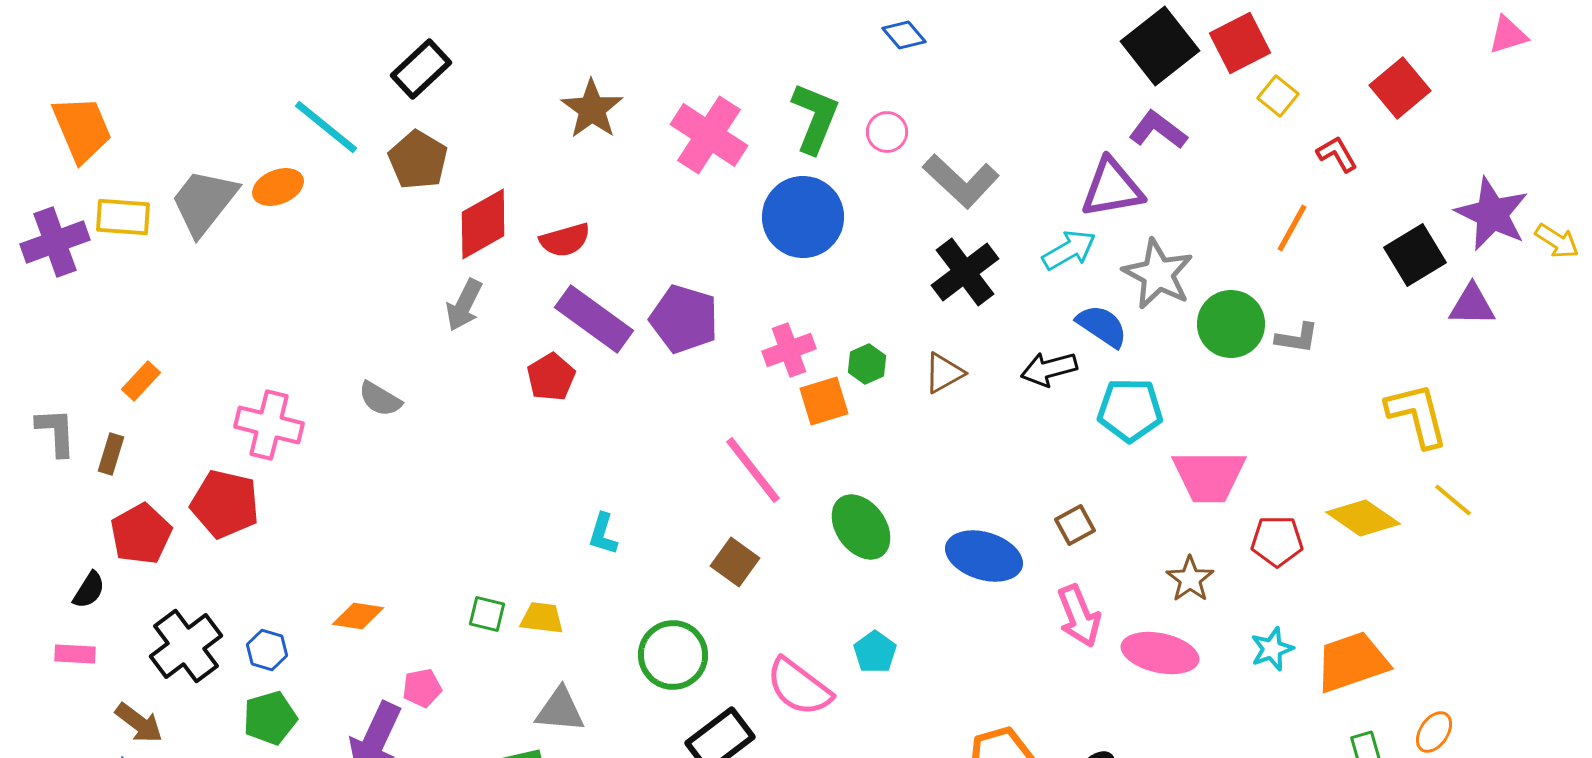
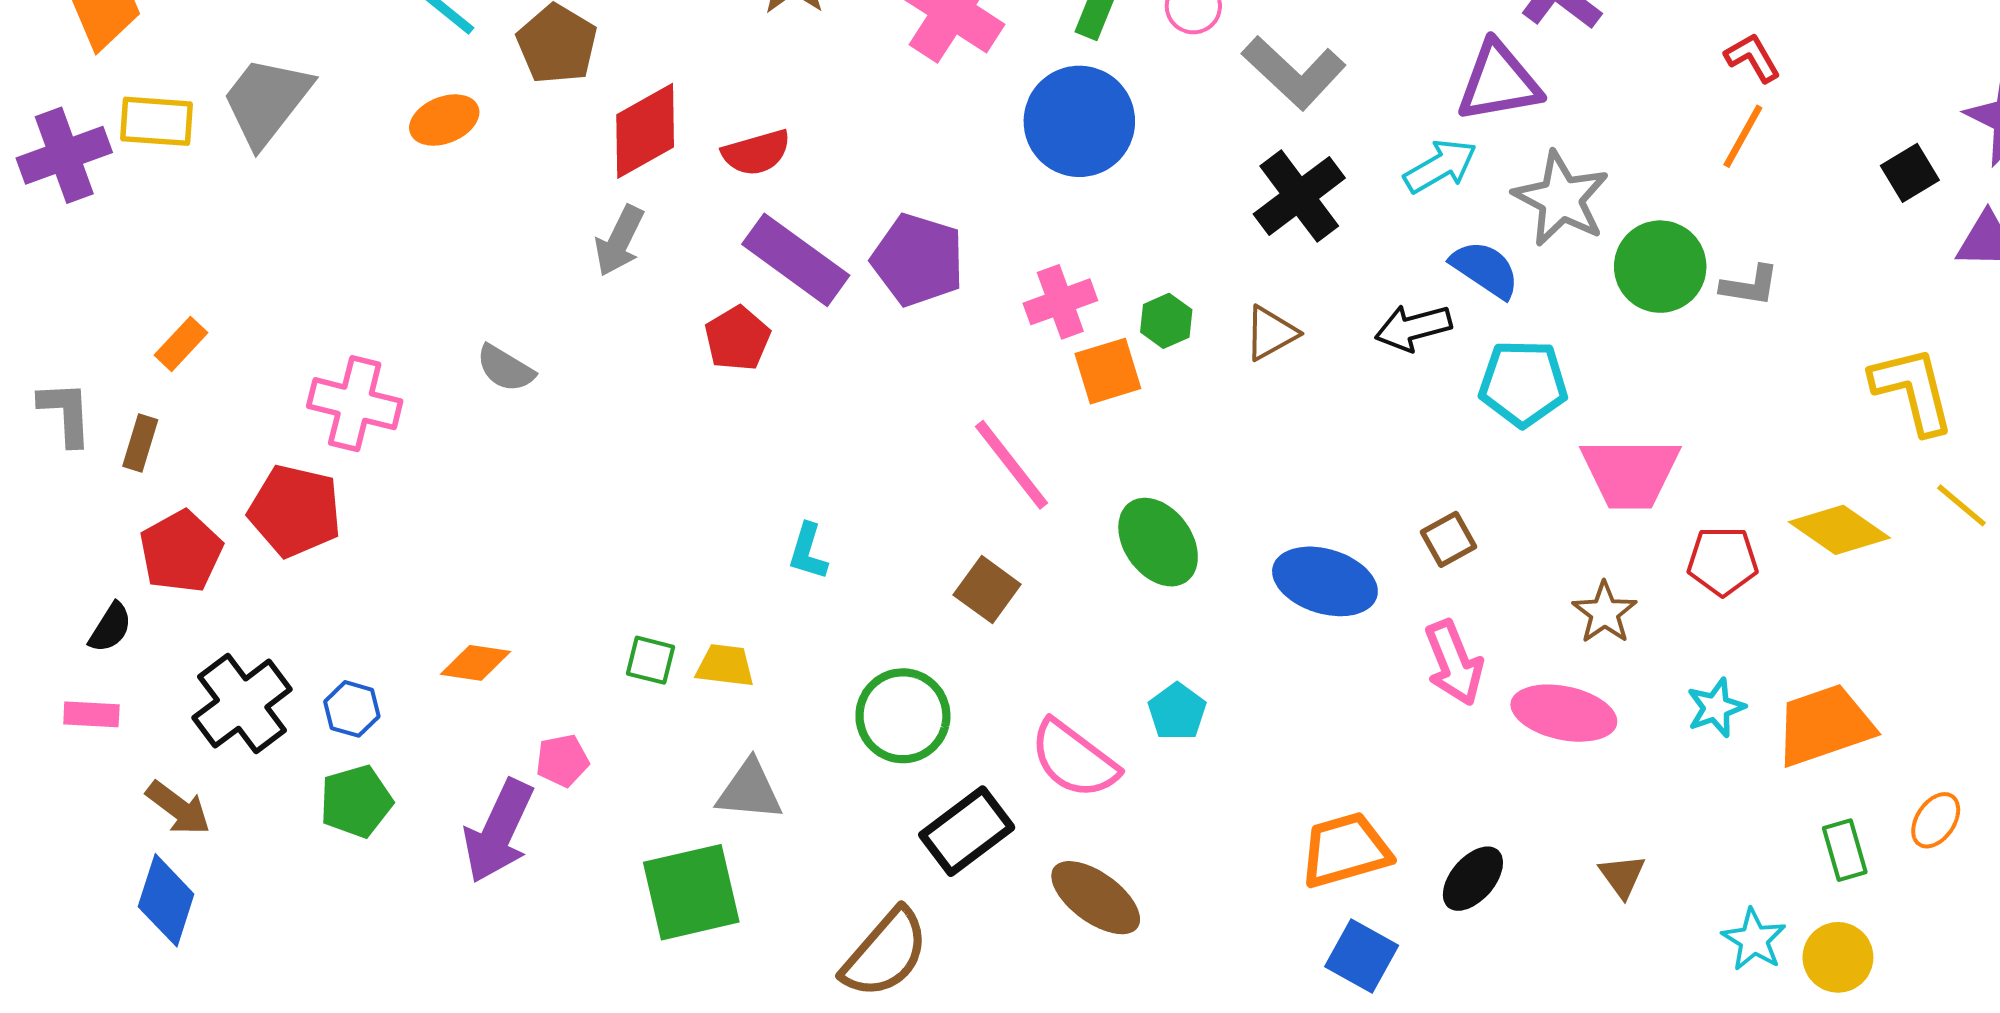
red L-shape: (1337, 154) -> (1752, 58), moved
orange ellipse: (278, 187) -> (444, 120), moved
black square: (1415, 255) -> (1910, 173), size x0.7

